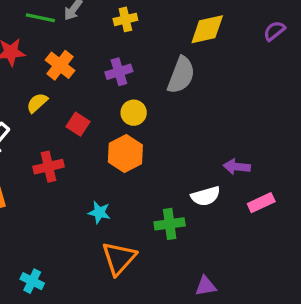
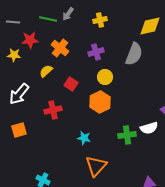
green cross: (170, 224) -> (127, 135), moved

